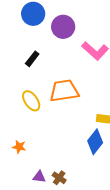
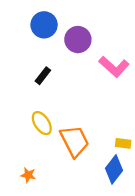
orange trapezoid: (64, 91) -> (75, 141), moved, turned 72

